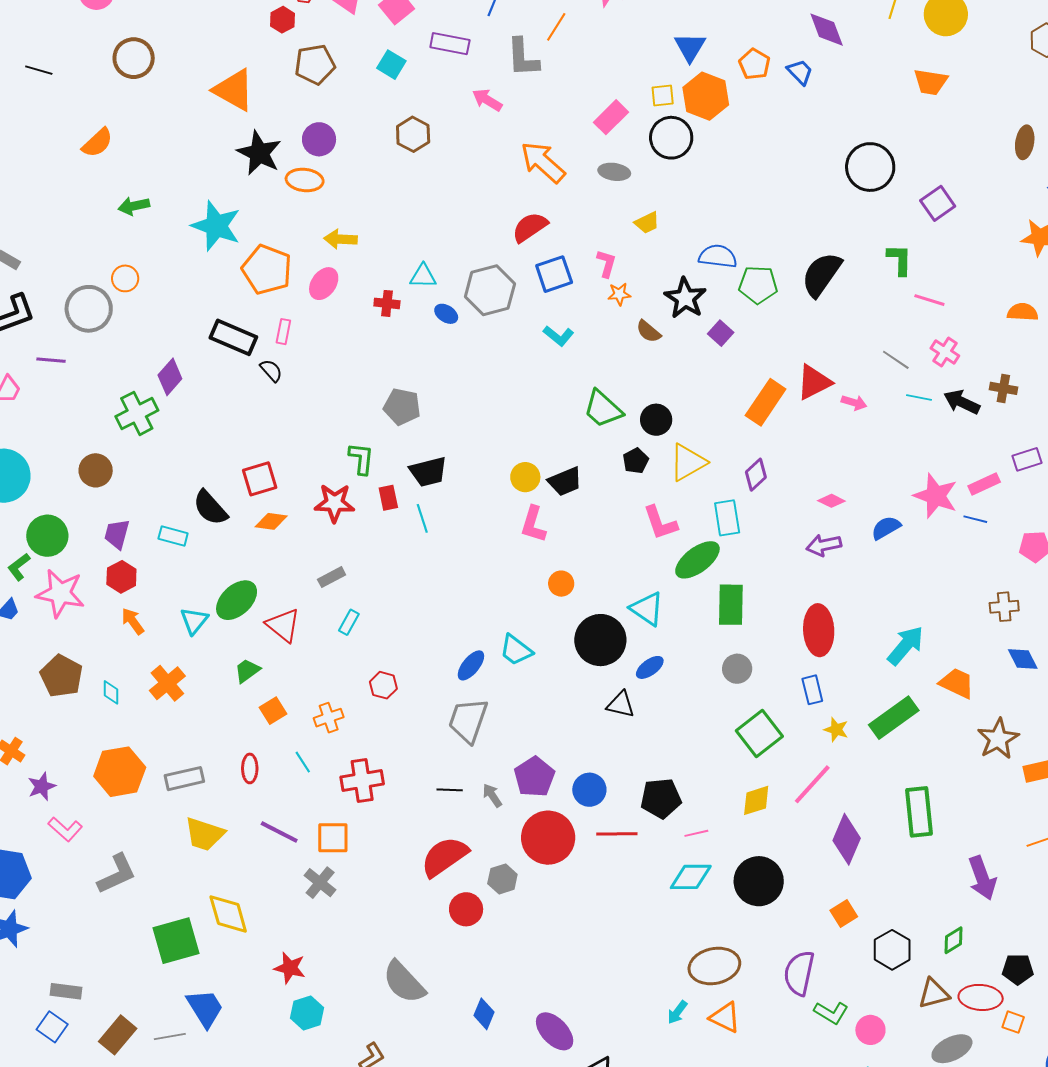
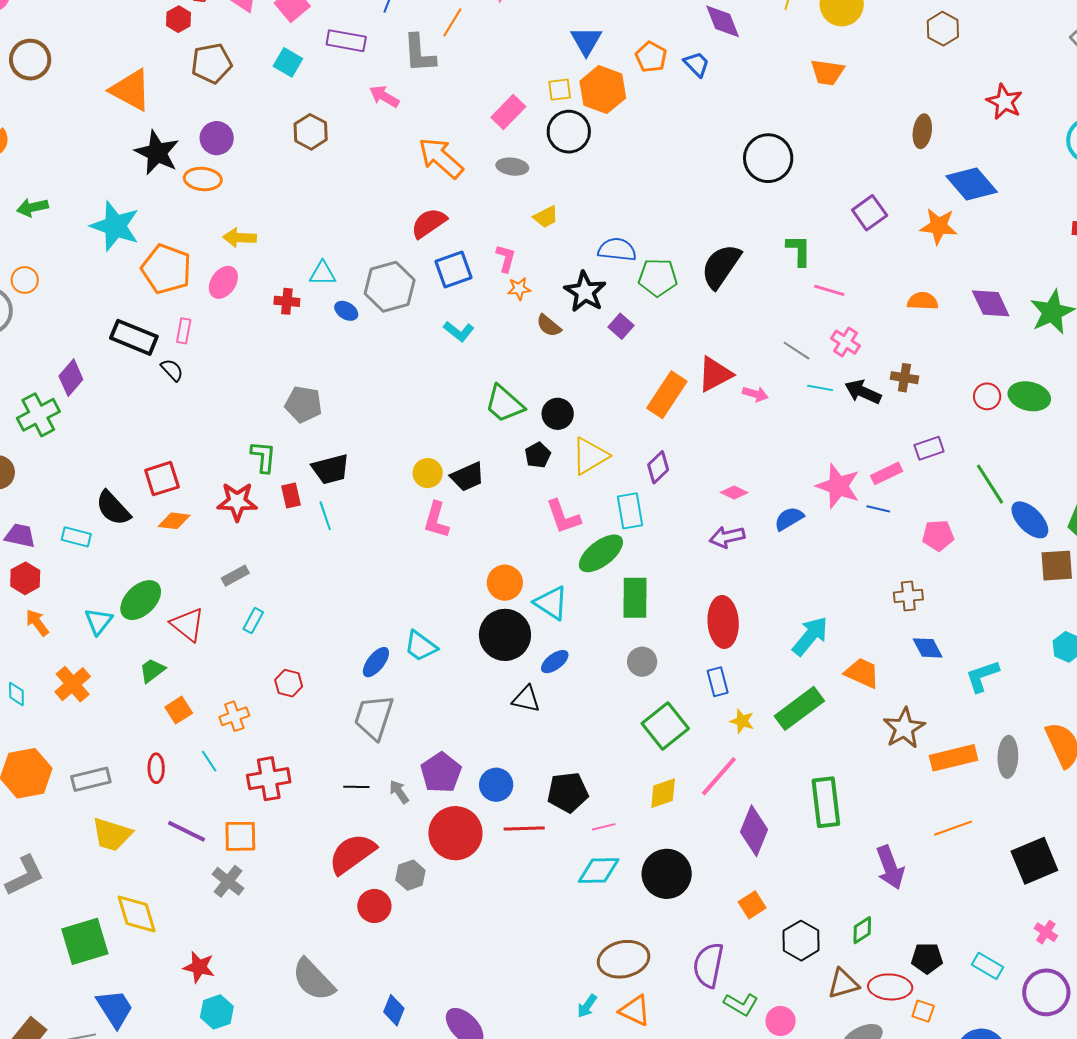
purple square: (938, 203) -> (870, 213), moved
purple trapezoid: (117, 534) -> (20, 536), turned 88
orange circle: (561, 584) -> (505, 583), moved, size x1.4

